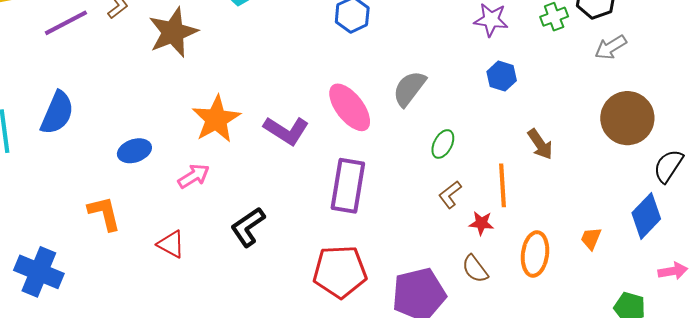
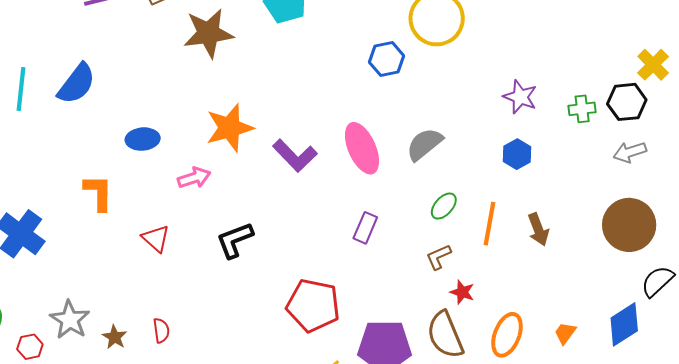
orange line: (502, 185) -> (490, 224), moved
purple rectangle: (348, 186) -> (365, 228), moved, size x0.6
brown semicircle: (475, 269) -> (445, 335), size x1.6

